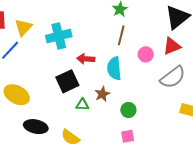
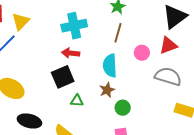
cyan cross: (59, 36) -> (74, 26), moved
red arrow: (86, 59) -> (71, 53), moved
gray semicircle: (173, 77) -> (168, 76), turned -128
brown star: (102, 94) -> (107, 90), moved

